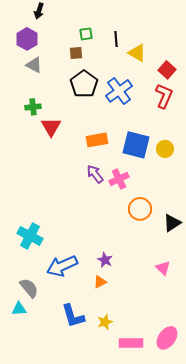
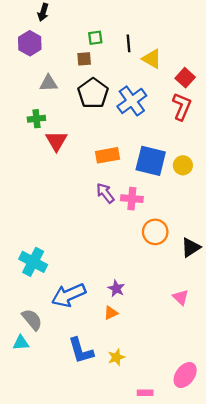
gray triangle: (34, 65) -> (49, 83), moved, turned -30
pink cross: (119, 179) -> (132, 199), turned 30
pink rectangle: (131, 343) -> (145, 393), moved, size x0.6

